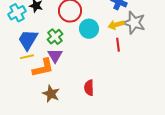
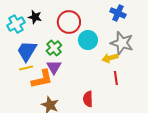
gray star: (134, 23) -> (122, 43), moved
yellow arrow: (116, 25) -> (110, 58), moved
red line: (118, 45) -> (116, 78), moved

